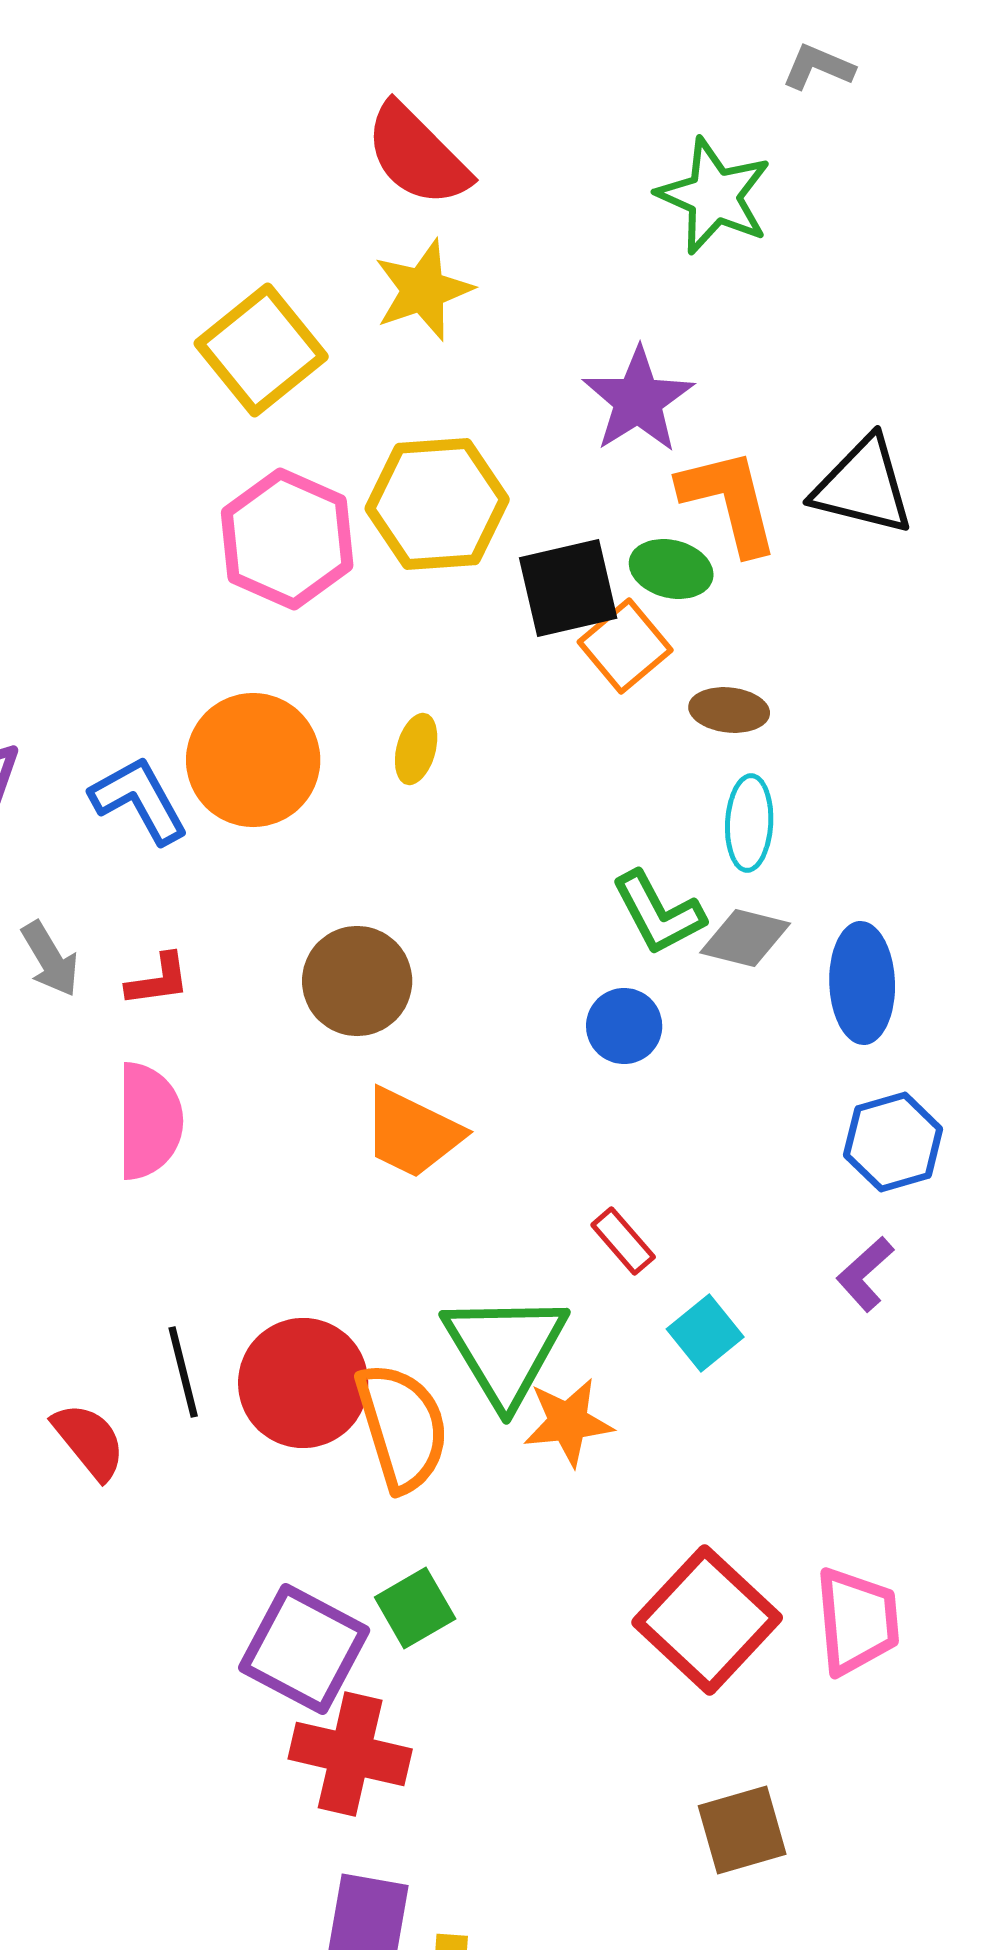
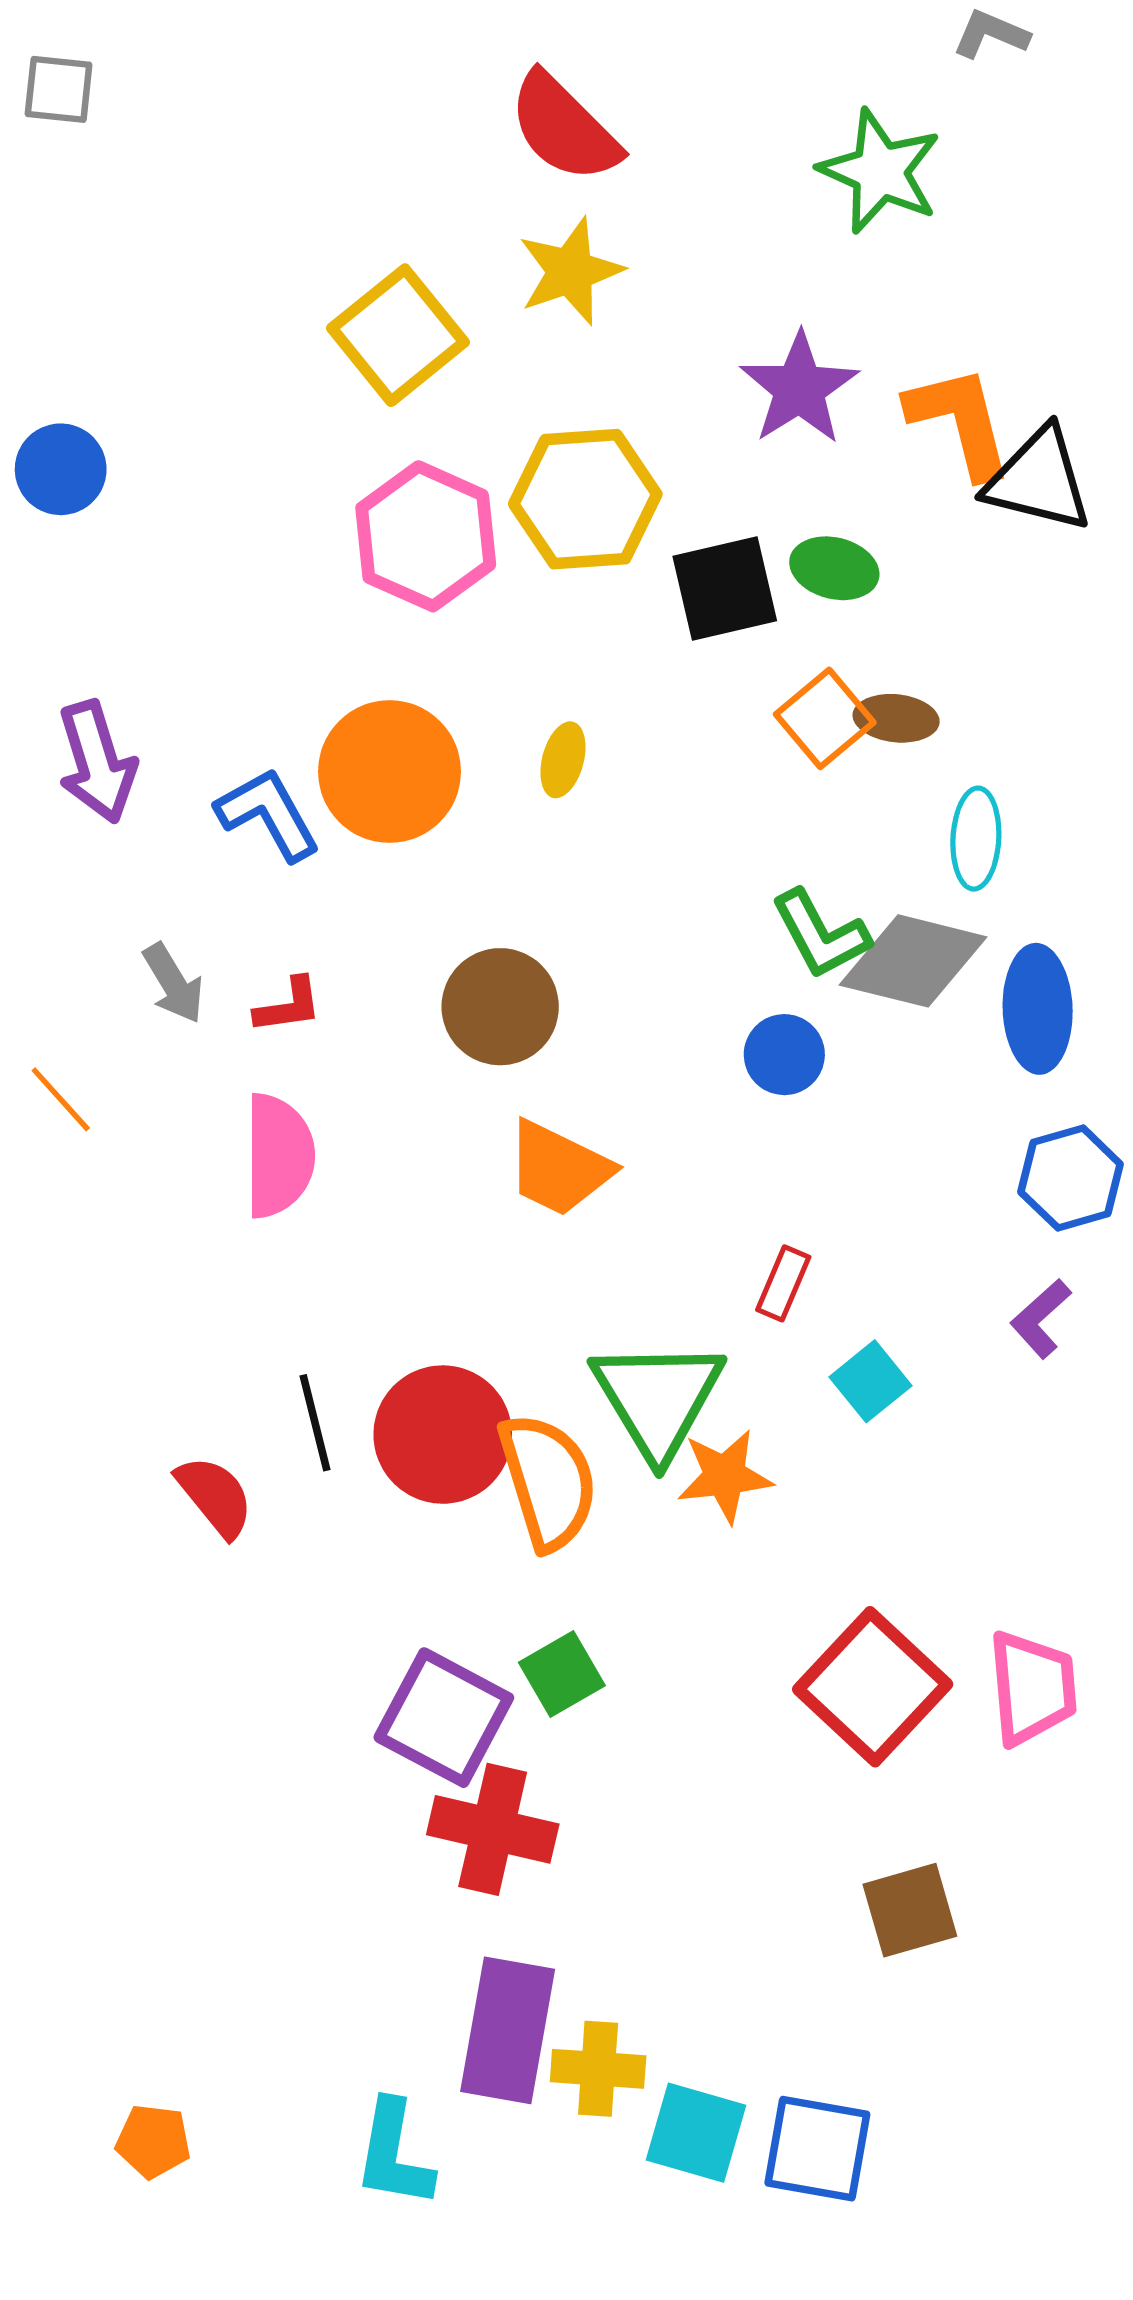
orange L-shape: (729, 501) -> (960, 421), moved
orange square: (625, 646) -> (825, 718), moved
cyan ellipse: (749, 823) -> (976, 839), moved
gray diamond: (745, 938) -> (913, 961), size x1.5
red rectangle: (623, 1241) -> (783, 1283), turned 64

